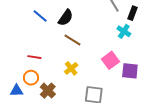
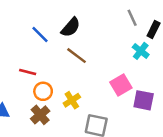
blue line: (40, 16) -> (40, 34), moved
yellow cross: (71, 68) -> (72, 100), moved
orange circle: (31, 78) -> (43, 91), moved

